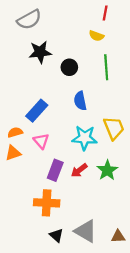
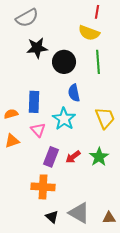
yellow semicircle: (96, 36) -> (89, 33), size x1.5
black circle: (69, 67) -> (64, 62), size x1.5
blue rectangle: (37, 111) -> (34, 102), turned -40
orange semicircle: (15, 132) -> (11, 114), moved
cyan star: (85, 138) -> (64, 119), moved, turned 30

